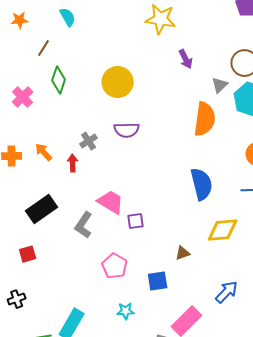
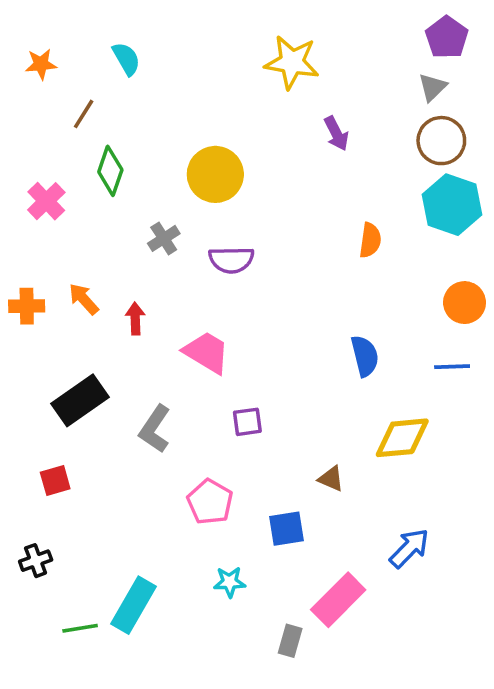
gray triangle: (220, 85) -> (432, 87), moved
orange semicircle: (205, 119) -> (370, 240), size x0.6
gray cross: (89, 141) -> (164, 238), moved
blue semicircle: (202, 184) -> (365, 356), size x0.7
pink trapezoid: (111, 202) -> (206, 352), moved
brown triangle: (183, 253) -> (331, 479), turned 42

